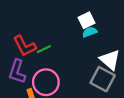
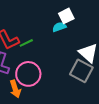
cyan semicircle: (90, 32) -> (59, 27), moved

